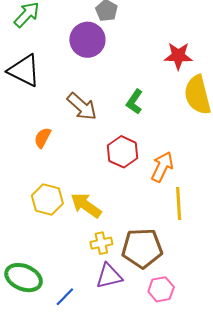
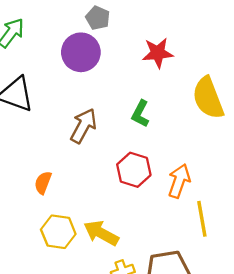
red star: (178, 56) -> (158, 53), moved
brown arrow: (82, 106) -> (84, 126), turned -96
orange semicircle: (43, 138) -> (43, 183), moved

